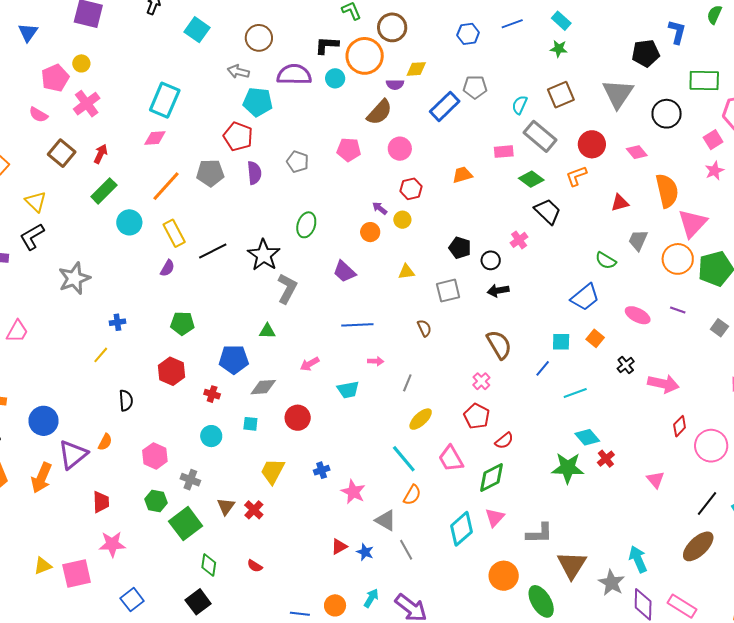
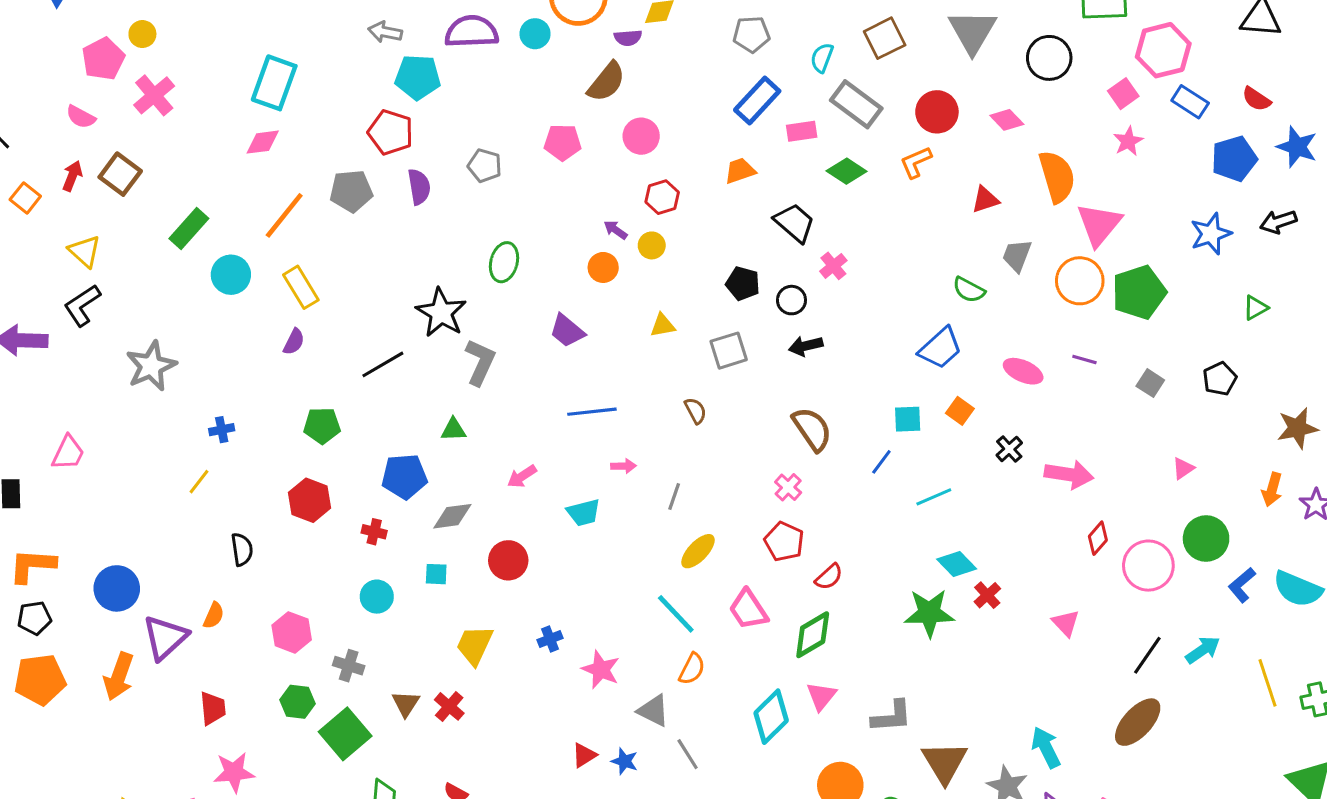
blue rectangle: (445, 106) -> (757, 101), moved
red arrow: (101, 154) -> (72, 176), moved
black trapezoid: (548, 211) -> (795, 223), moved
black line: (213, 251) -> (383, 364), moved

